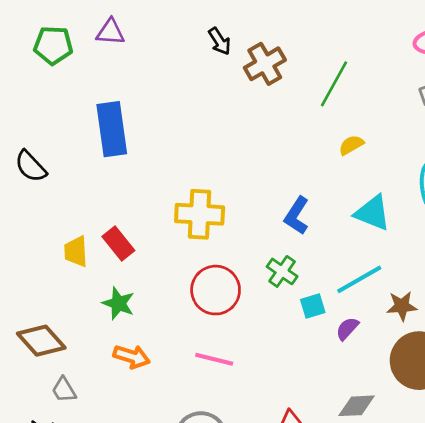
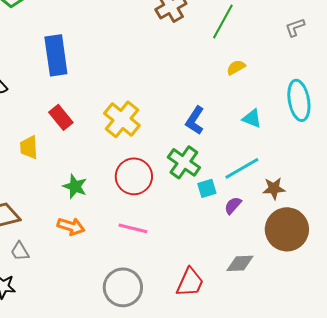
cyan triangle: (373, 213) -> (252, 118), size x0.7
yellow cross: (200, 214) -> (122, 119), turned 36
red rectangle: (118, 243) -> (61, 117), moved
green cross: (282, 271) -> (184, 162), size x1.4
green star: (118, 303) -> (75, 186), moved

